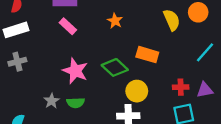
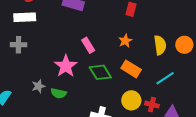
orange star: (115, 21) -> (125, 41), moved
pink rectangle: (68, 26) -> (88, 45), moved
cyan line: (205, 52) -> (165, 78), moved
yellow circle: (137, 91) -> (131, 100), moved

